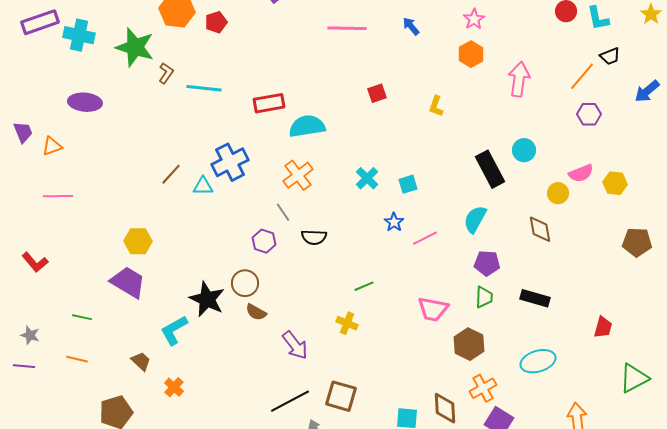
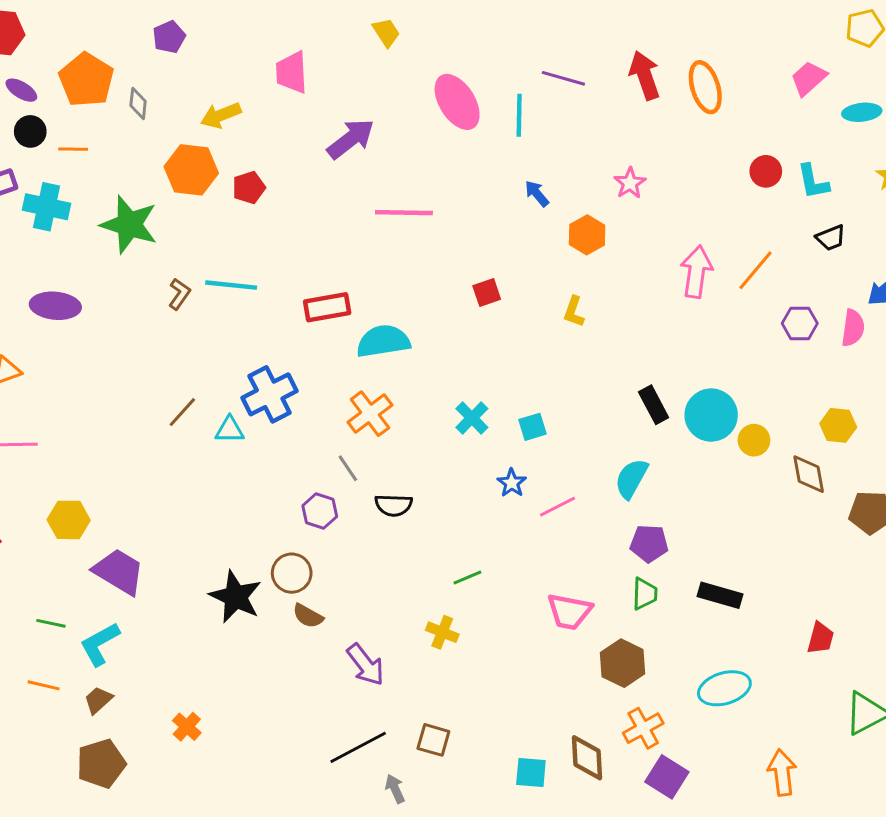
pink line: (347, 28) -> (404, 213), moved
orange hexagon: (471, 54) -> (587, 235), moved
brown L-shape: (166, 73) -> (179, 294), moved
orange line: (582, 76) -> (755, 270), moved
cyan circle: (524, 150) -> (711, 415), moved, size x1.5
black rectangle: (490, 169) -> (654, 405), size x0.7
pink semicircle: (581, 173) -> (853, 328), moved, turned -60
brown diamond: (540, 229) -> (809, 474), moved
yellow hexagon: (138, 241) -> (69, 520), moved
cyan L-shape: (174, 330) -> (100, 644), moved
brown trapezoid: (141, 361) -> (98, 700), moved, turned -85
brown square: (341, 396) -> (433, 740), size x0.7

